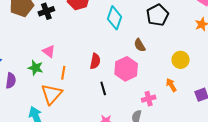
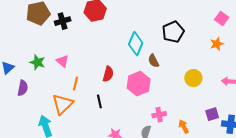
cyan diamond: (115, 18) -> (136, 44), moved
green star: (36, 68) -> (37, 62), moved
orange arrow: (171, 85) -> (184, 126), moved
black line: (103, 88) -> (99, 101), moved

